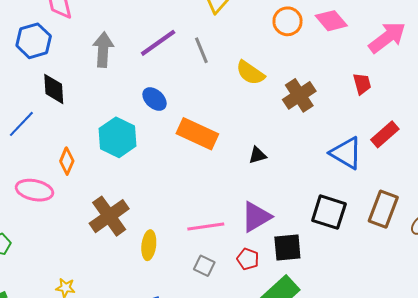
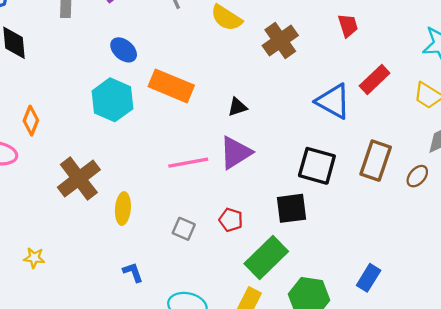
cyan hexagon: (118, 137) -> (112, 100), moved
purple triangle: (256, 217) -> (236, 153), moved
pink line: (206, 226) -> (188, 163), moved
black square: (287, 248) -> (291, 208), moved

